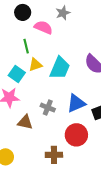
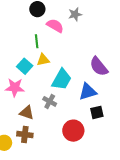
cyan trapezoid: (60, 68) -> (62, 79), moved
blue triangle: (76, 103) -> (88, 92), moved
brown cross: (54, 155) -> (25, 135), moved

